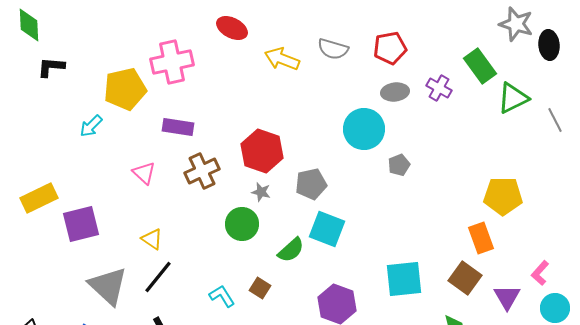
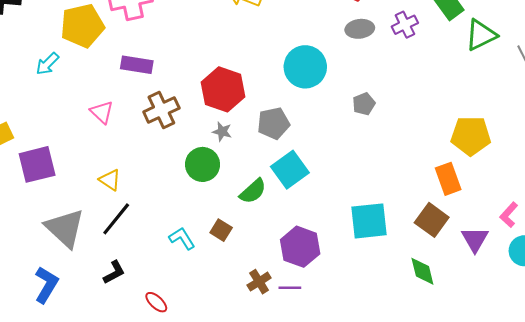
purple cross: (439, 88) -> (405, 25), turned 35
cyan circle: (364, 129) -> (305, 67), moved
cyan square: (327, 229) -> (290, 170), turned 33

